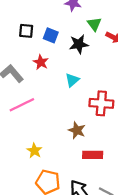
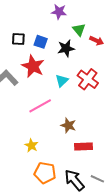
red star: (41, 62) -> (33, 66), size x1.6
red cross: (101, 103) -> (88, 79), moved, turned 35
pink line: (22, 105) -> (40, 106), moved

